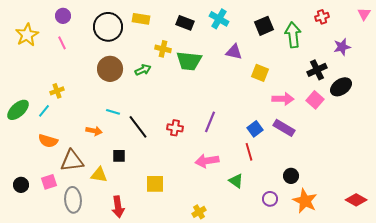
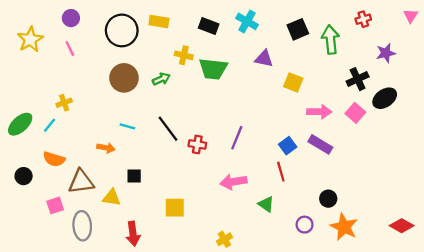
black line: (138, 127) -> (168, 129), moved
black circle: (21, 185) -> (24, 176), moved

